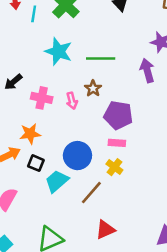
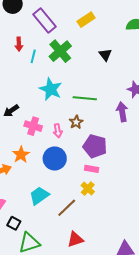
orange star: (30, 134) -> (21, 155), turned -30
blue circle: (77, 156) -> (55, 158), moved
black square: (36, 163) -> (14, 223), moved

